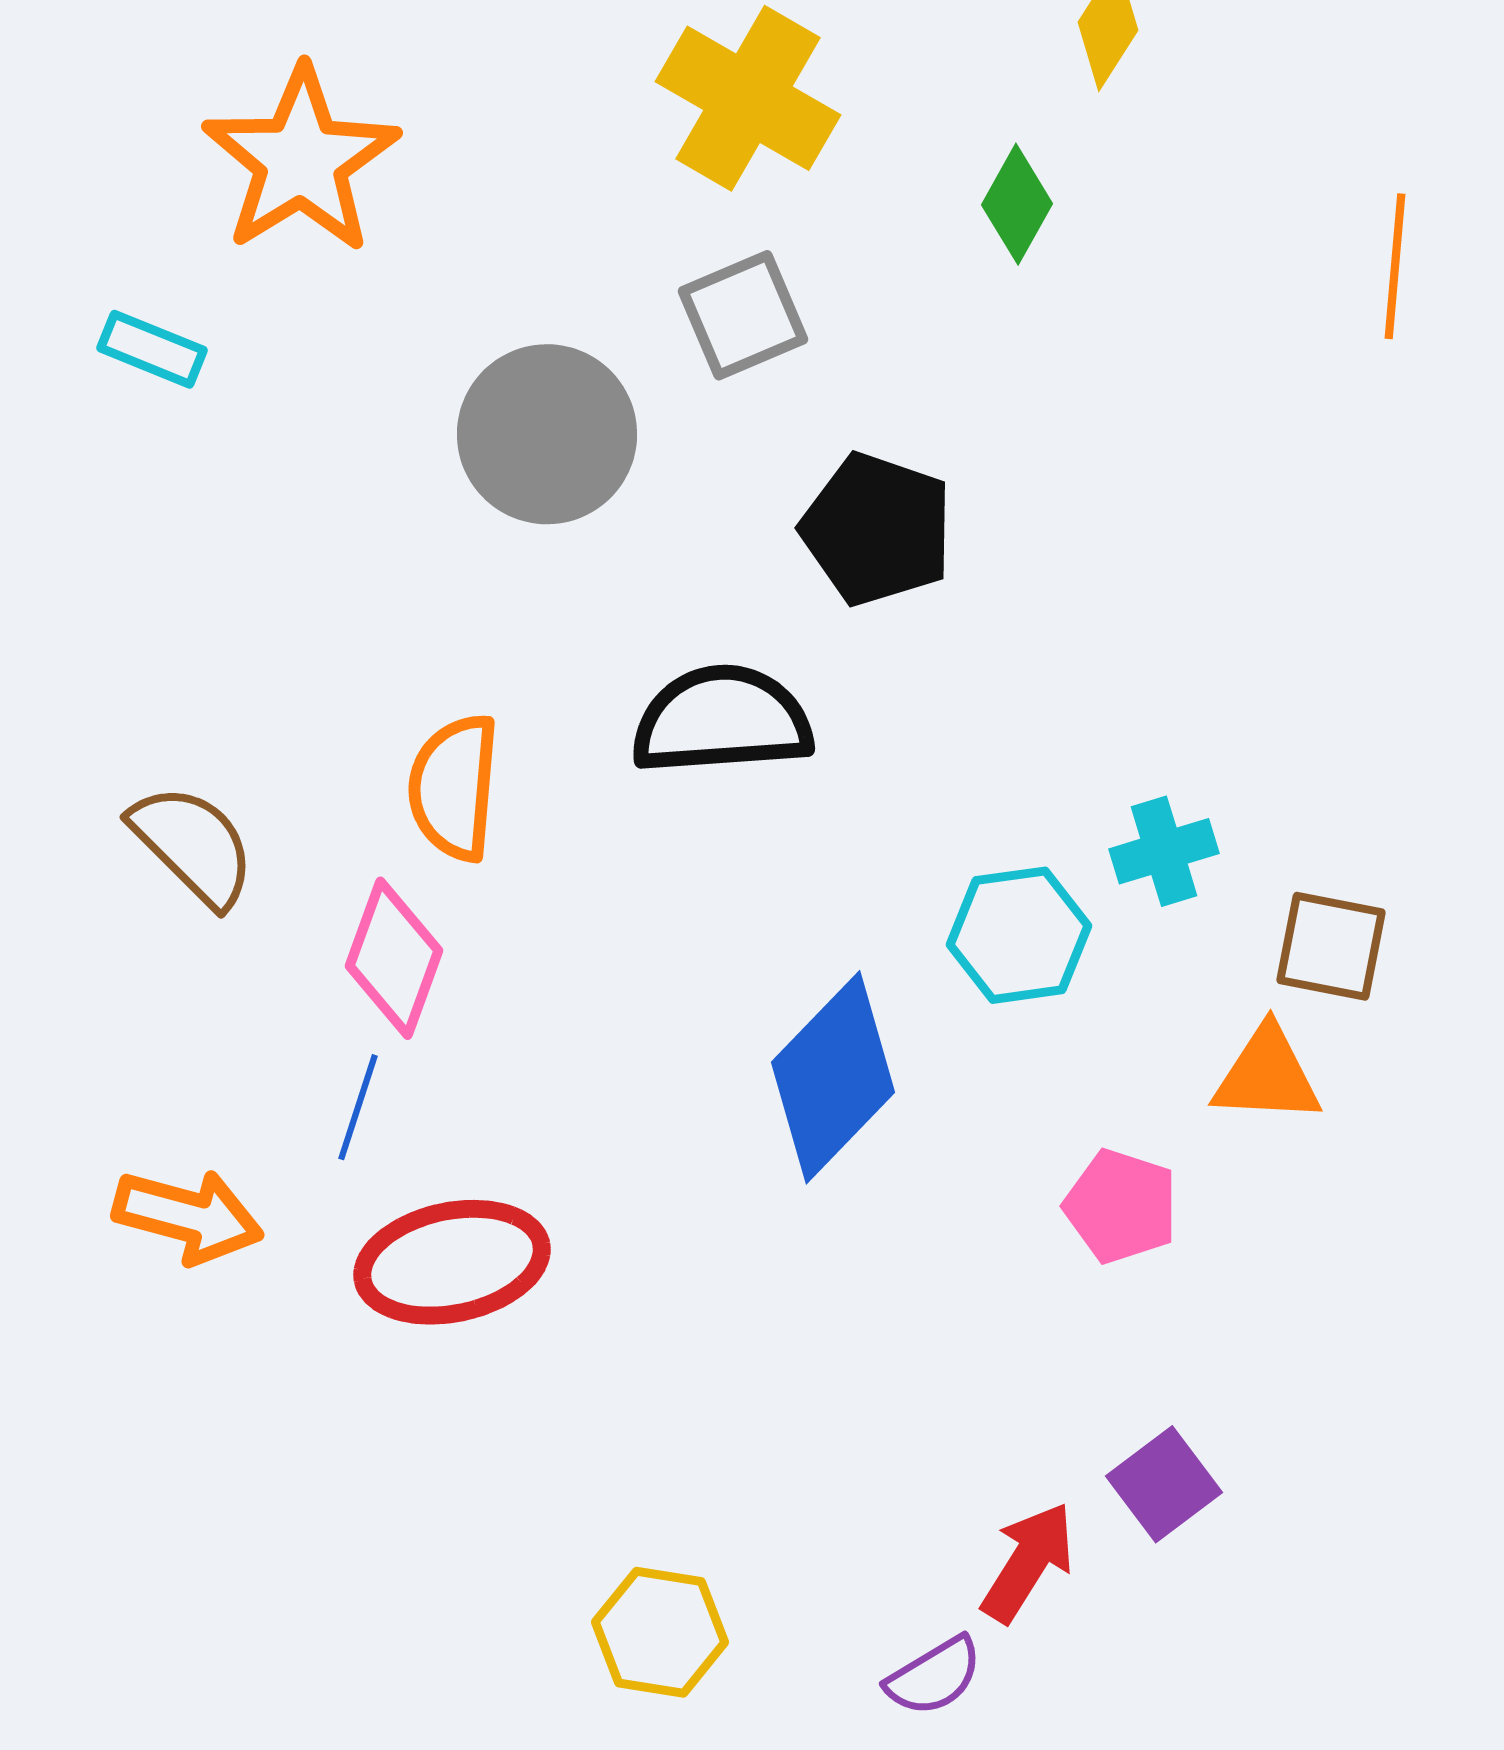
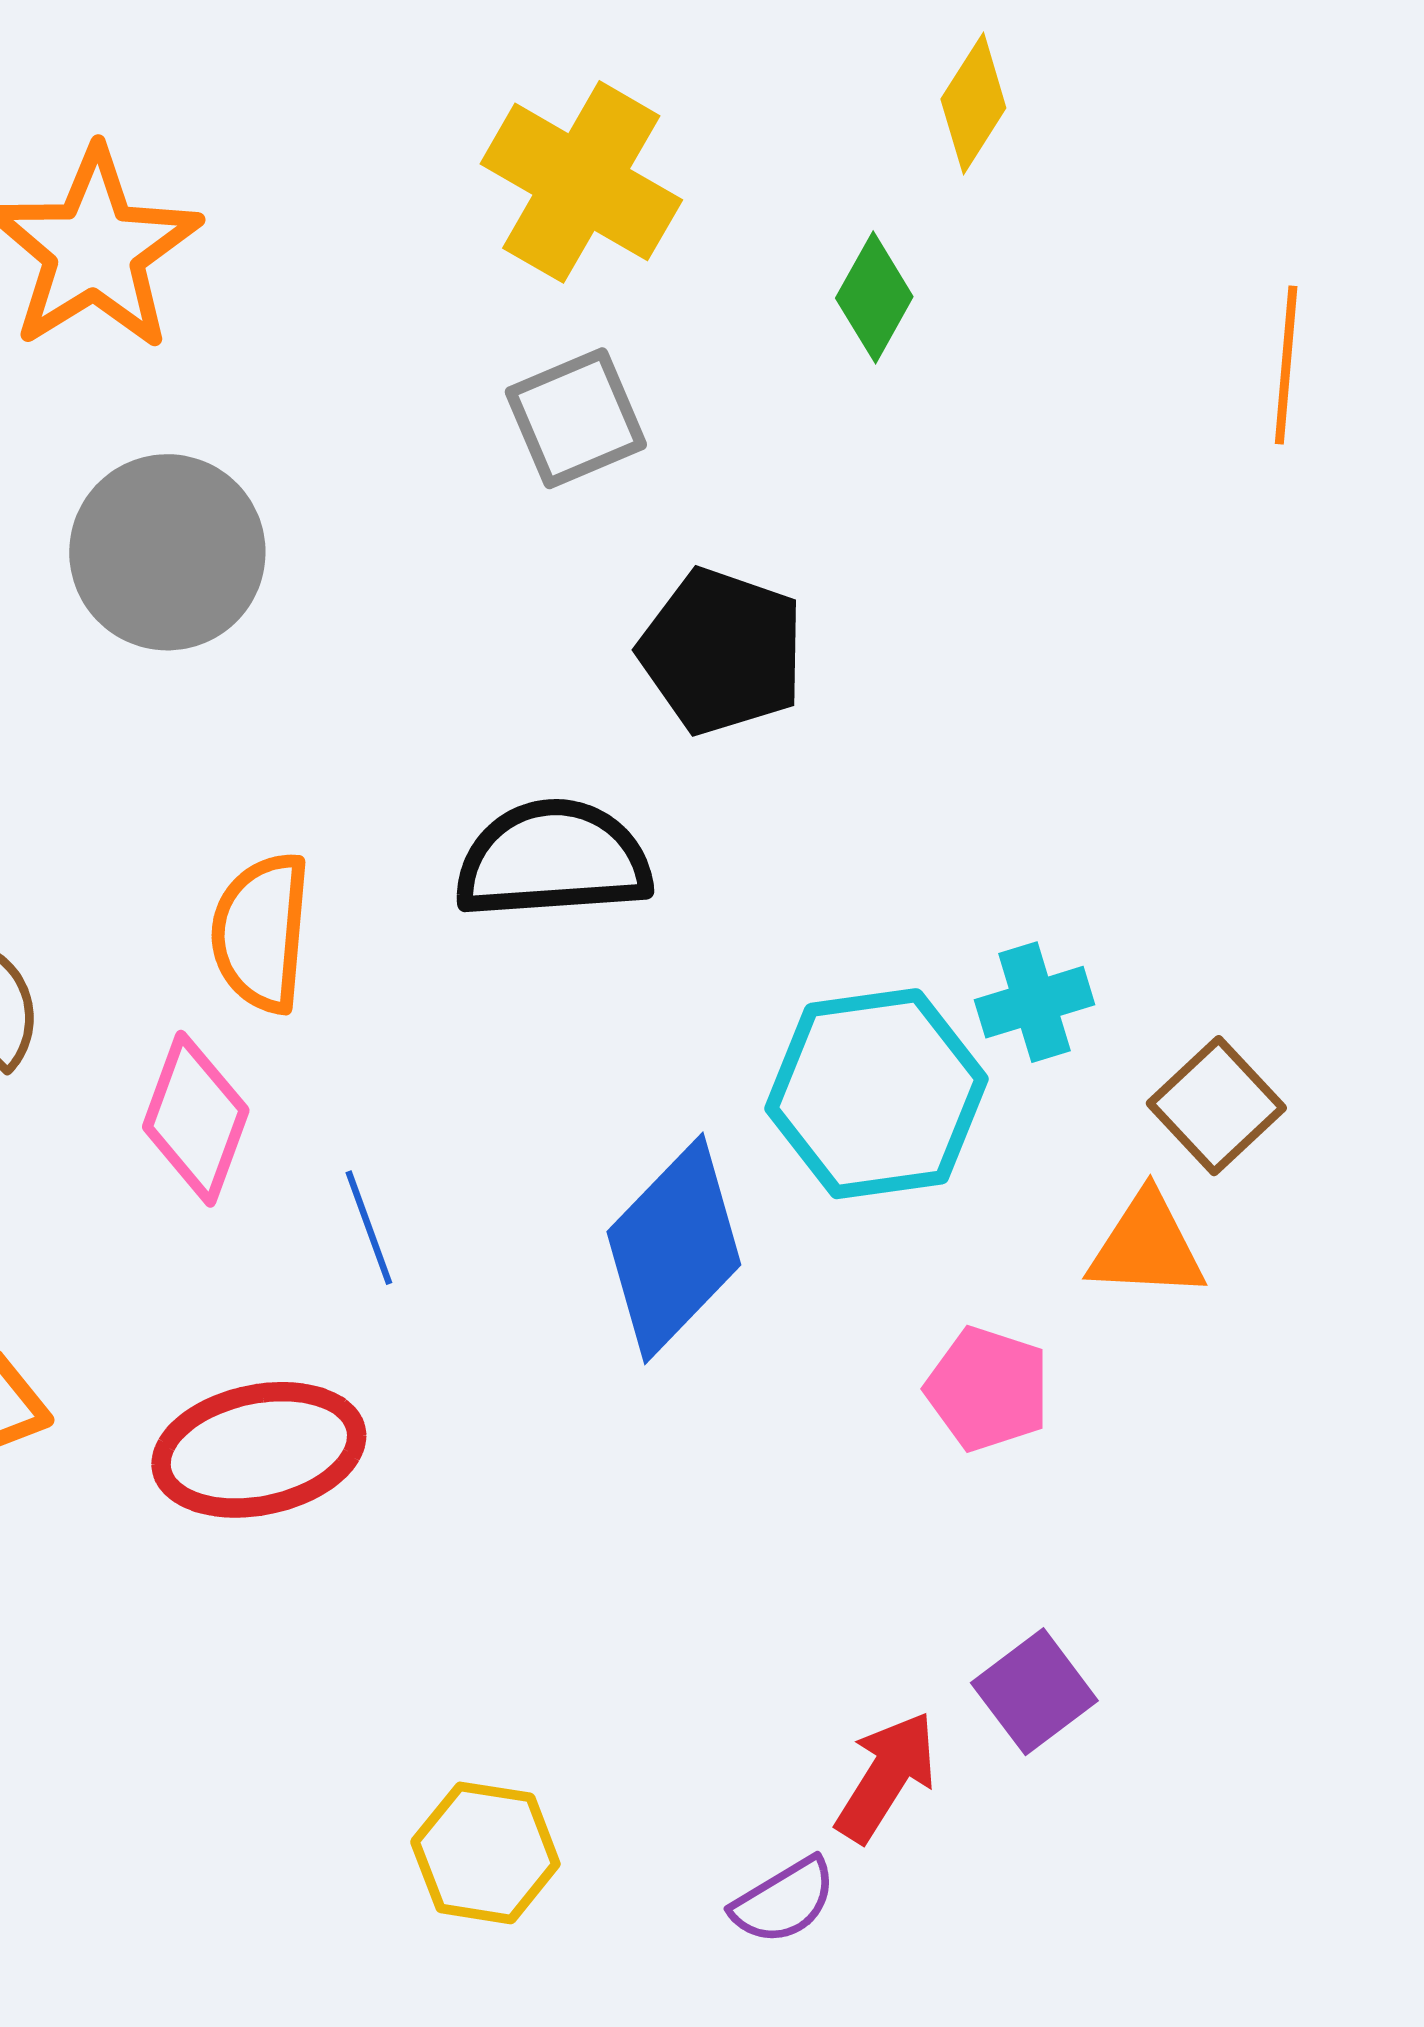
gray circle: (547, 434) -> (167, 552), moved
cyan hexagon: (1019, 935) -> (877, 1094), size x1.4
brown square: (1331, 946) -> (1216, 1106), turned 36
blue line: (358, 1107) -> (369, 1228), moved, turned -38

